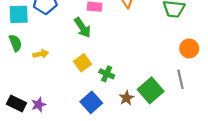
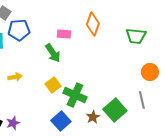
green cross: (107, 74) -> (75, 95), size x1.6

